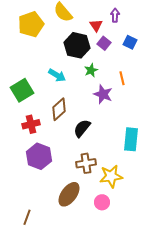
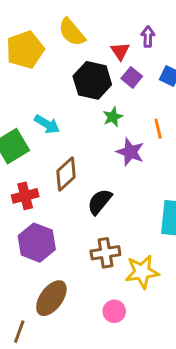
cyan arrow: (57, 75) -> (47, 124), moved
brown ellipse: (69, 194) -> (51, 298), moved
pink circle: (102, 202) -> (114, 311), moved

